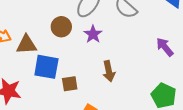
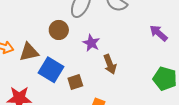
purple star: (93, 34) -> (91, 43), moved
blue square: (46, 67) -> (51, 70), turned 30

